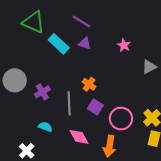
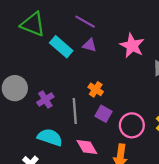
pink star: (124, 45) -> (132, 46), size x1.6
cyan semicircle: (45, 127) -> (50, 137), size x1.6

